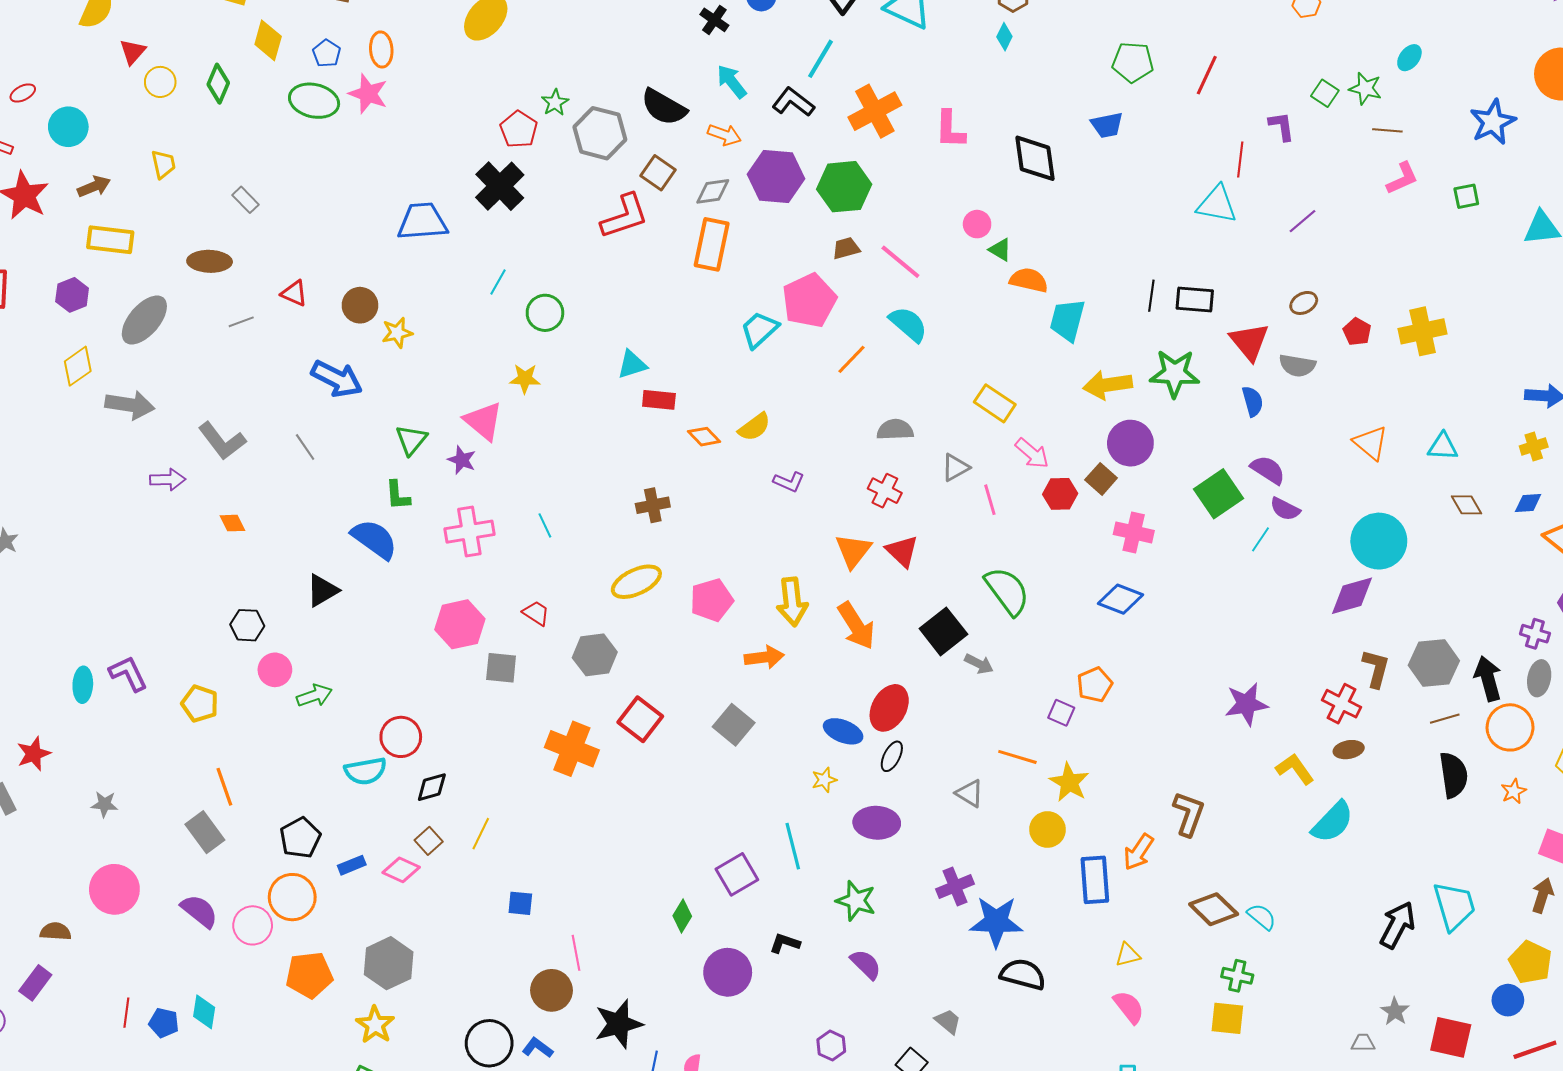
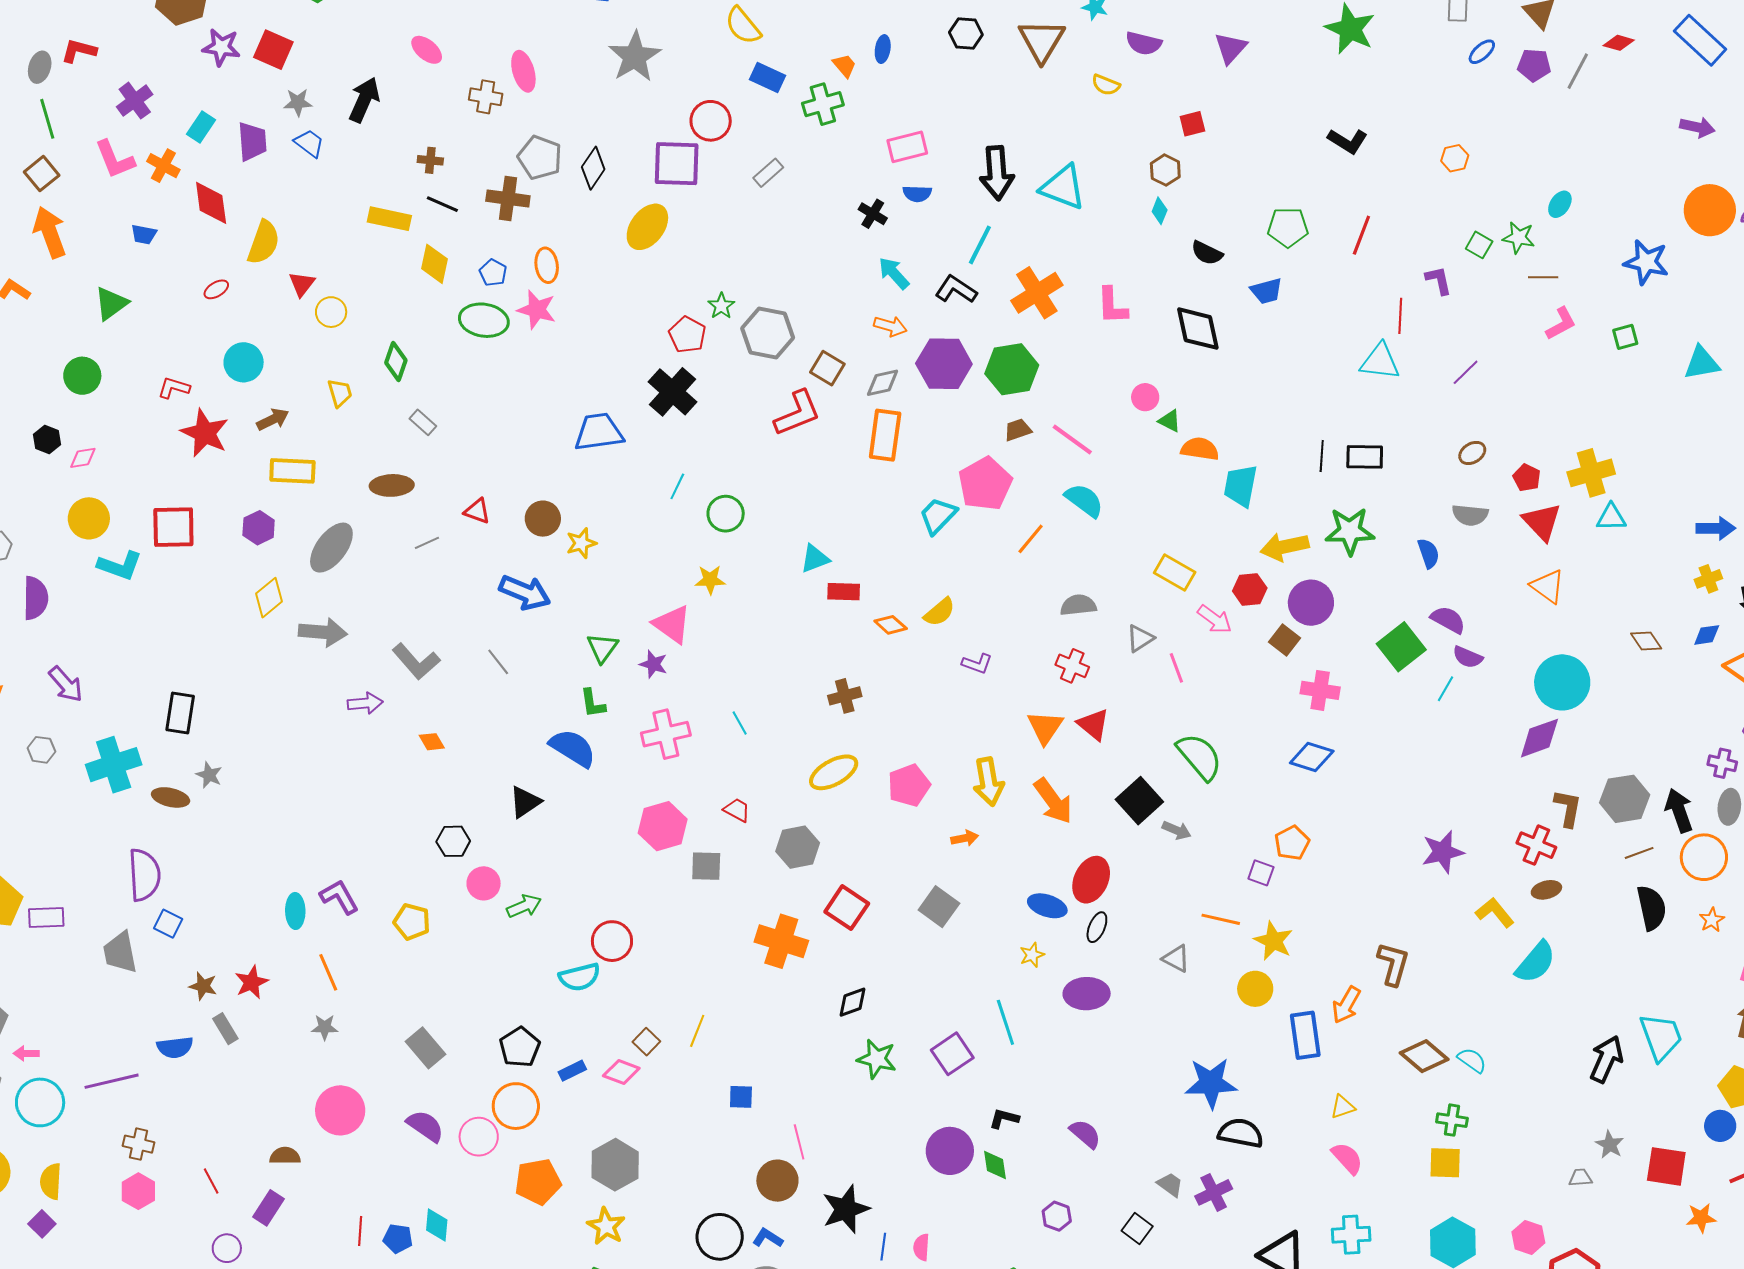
green diamond: (218, 84) -> (396, 361), moved
red ellipse: (23, 93) -> (216, 289), moved
black semicircle: (664, 107) -> (1207, 253), moved, size x0.7
blue star: (1493, 122) -> (1646, 262), turned -30
red triangle: (1249, 342) -> (1542, 522), moved
cyan triangle: (1443, 446) -> (1611, 517), moved
red hexagon: (1060, 494) -> (1250, 590), moved
orange arrow: (764, 657) -> (965, 838), size x0.7
orange line: (224, 787) -> (328, 972), moved
black diamond: (432, 787) -> (852, 1002), moved
purple cross: (955, 886) -> (1214, 1192), moved
green star: (856, 901) -> (877, 1059), moved
green diamond: (682, 916) -> (995, 1165), moved, turned -36

